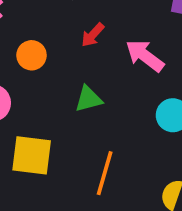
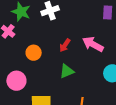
red arrow: (93, 35) -> (65, 45), moved

